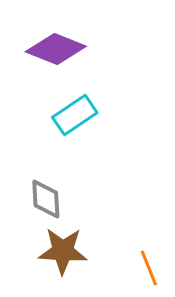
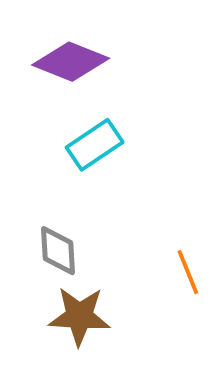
orange line: (149, 268) -> (188, 272), moved

